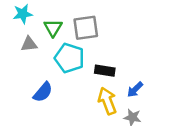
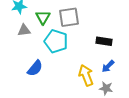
black rectangle: (105, 71) -> (104, 41), moved

